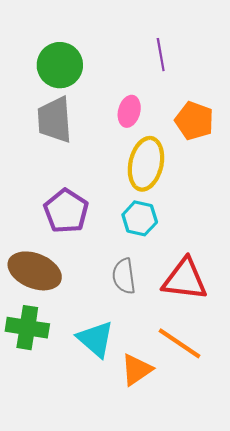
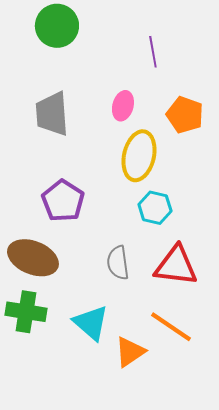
green circle: (60, 65) -> (57, 26), moved
cyan hexagon: (140, 218) -> (155, 208), moved

